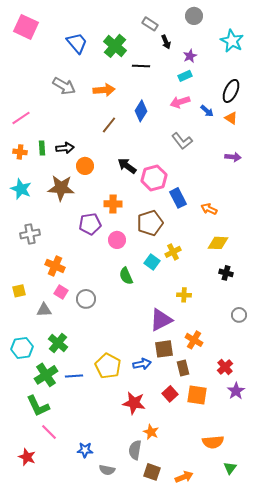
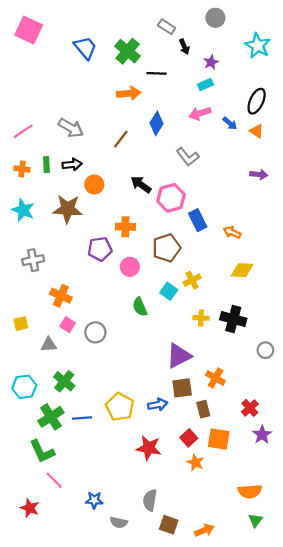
gray arrow: (64, 86) -> (71, 128), moved
orange arrow: (104, 90) -> (129, 93), moved
gray L-shape: (182, 141) -> (188, 157), moved
black cross: (226, 273) -> (233, 319), moved, size x1.6
yellow cross: (184, 295) -> (201, 318), moved
orange star: (151, 432) -> (195, 462), moved
orange semicircle: (213, 442) -> (250, 491), moved

